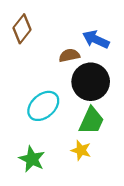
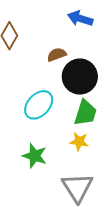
blue arrow: (96, 39) -> (80, 18), moved

